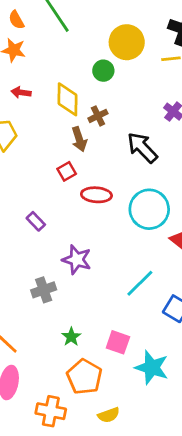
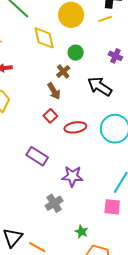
green circle: (103, 71) -> (76, 53), moved
yellow diamond: (68, 99) -> (44, 38), moved
purple rectangle: (36, 221) -> (37, 156), size x1.5
pink square: (118, 342) -> (112, 207), moved

